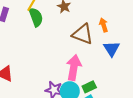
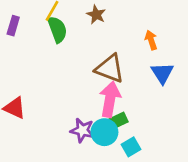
brown triangle: (83, 34) -> (110, 69), moved
green rectangle: (89, 87) -> (118, 121), moved

